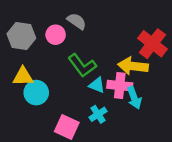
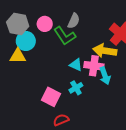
gray semicircle: (77, 21) -> (74, 21), moved, turned 77
green L-shape: (82, 65) -> (65, 36), moved
cyan circle: (36, 93) -> (26, 41), moved

